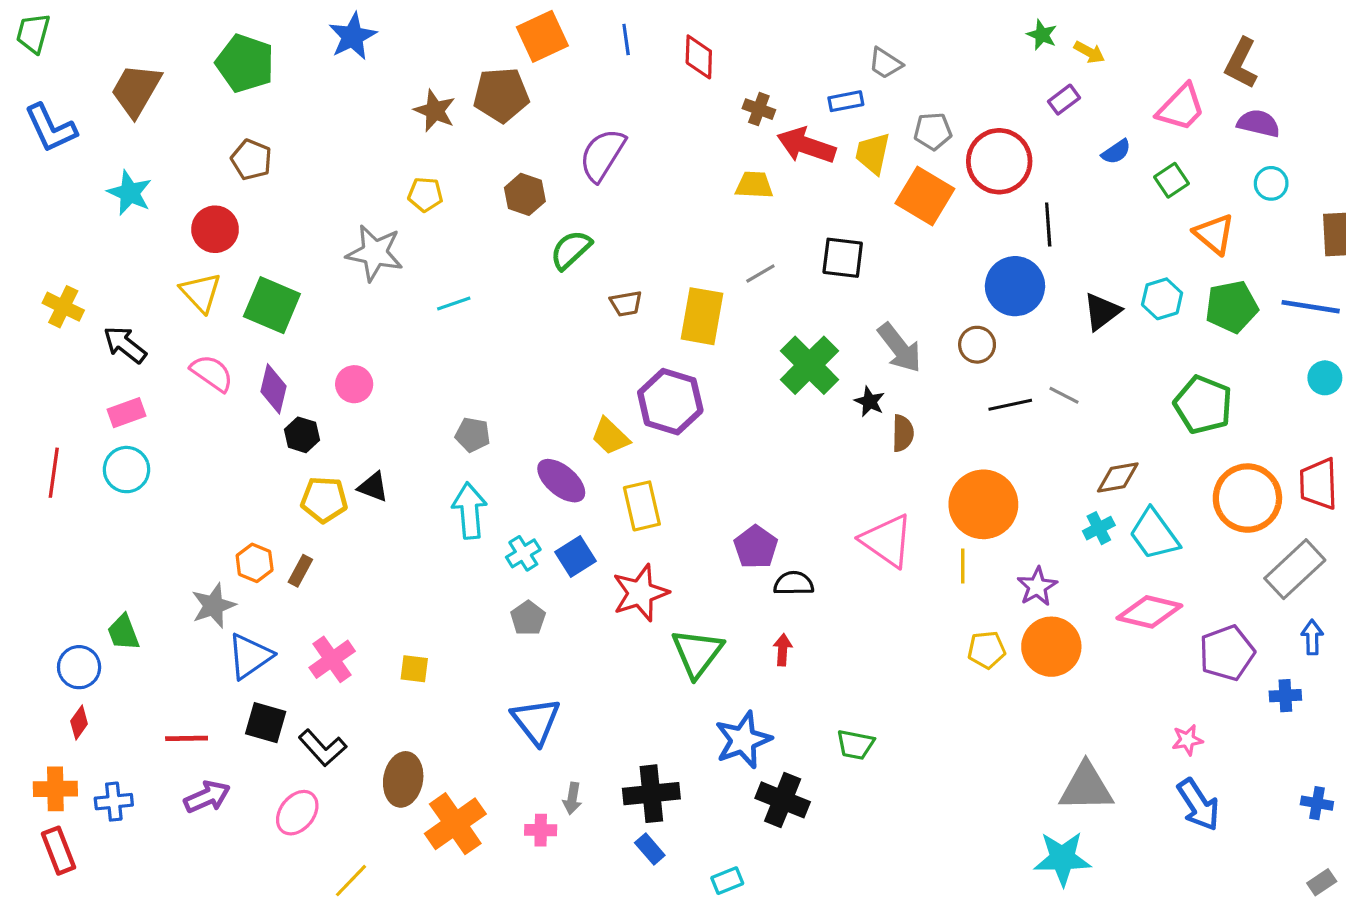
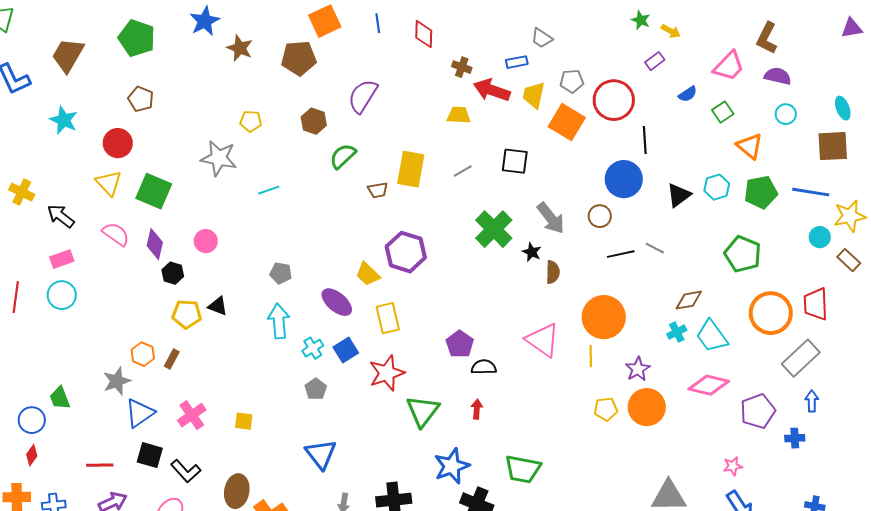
brown star: (435, 111) -> (240, 48), moved
yellow rectangle: (702, 316) -> (411, 169), moved
green trapezoid: (855, 745) -> (523, 469), size x1.5

